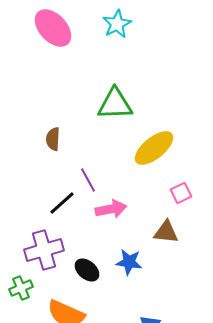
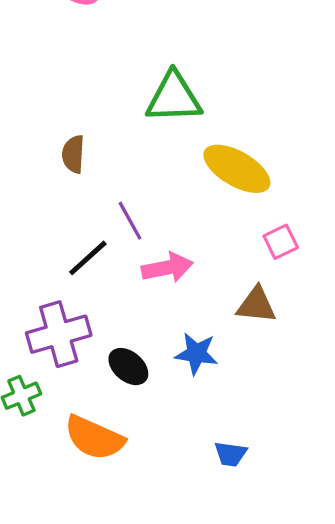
yellow ellipse: (154, 148) -> (237, 169), turned 69

